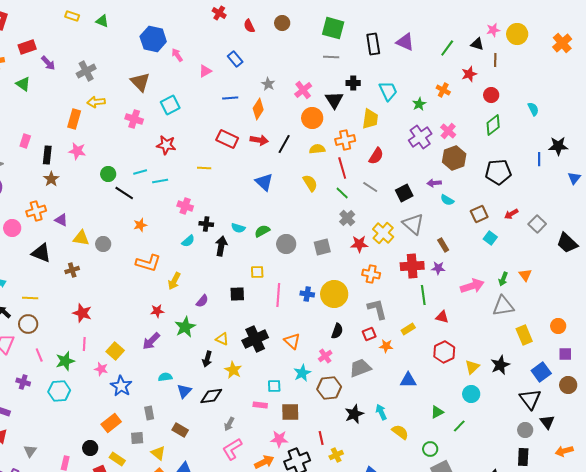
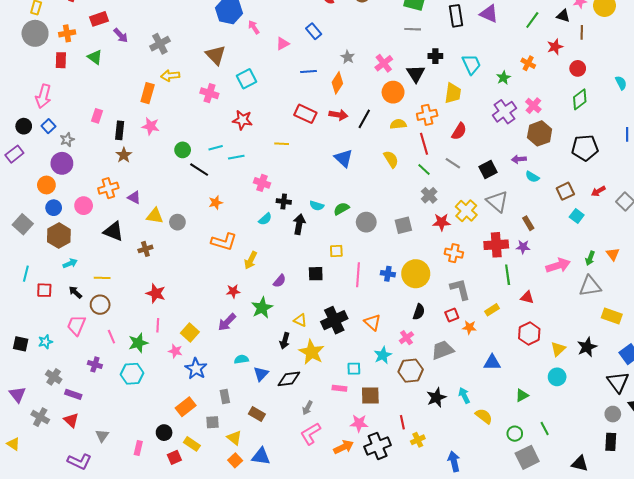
yellow rectangle: (524, 335) -> (612, 316), turned -48
yellow star: (233, 370) -> (312, 352), size x1.4
green line: (459, 426) -> (545, 428), moved, turned -72

